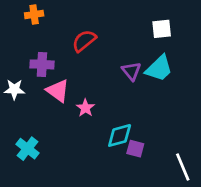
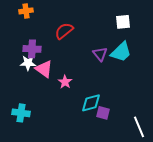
white star: (14, 89) -> (28, 63), moved
cyan cross: (28, 149) -> (21, 113), turned -30

